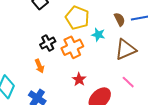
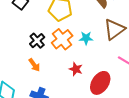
cyan star: (98, 35) -> (86, 38), moved

